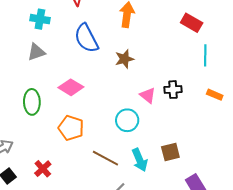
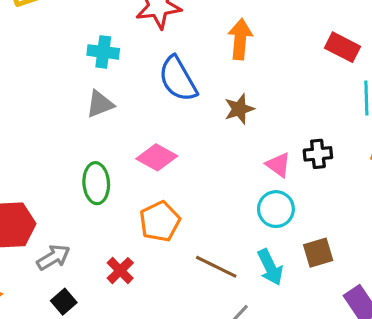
cyan circle: (127, 120) -> (276, 209), moved
orange pentagon: (71, 128) -> (160, 221), turned 30
red cross: (43, 169) -> (120, 271), moved

